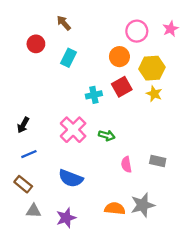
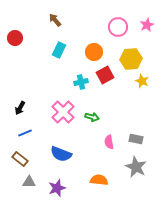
red circle: (36, 44) -> (15, 38), moved
orange circle: (119, 57) -> (94, 52), moved
yellow star: (154, 94) -> (142, 81), moved
gray star: (143, 205) -> (136, 167), moved, turned -30

